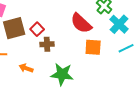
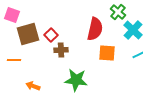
red semicircle: (81, 23) -> (95, 29), turned -120
orange arrow: (26, 68) -> (33, 86), moved

